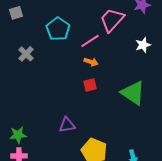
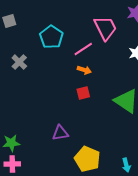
pink trapezoid: (112, 20) -> (105, 28), turned 112

